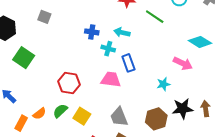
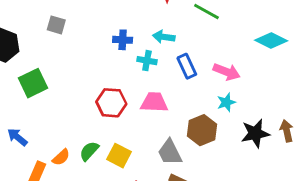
green square: (24, 58) -> (33, 83), turned 35
blue rectangle: (128, 63) -> (187, 66), moved
pink arrow: (183, 63) -> (227, 72), moved
red hexagon: (69, 83) -> (111, 103), moved
brown hexagon: (156, 119) -> (202, 130), moved

